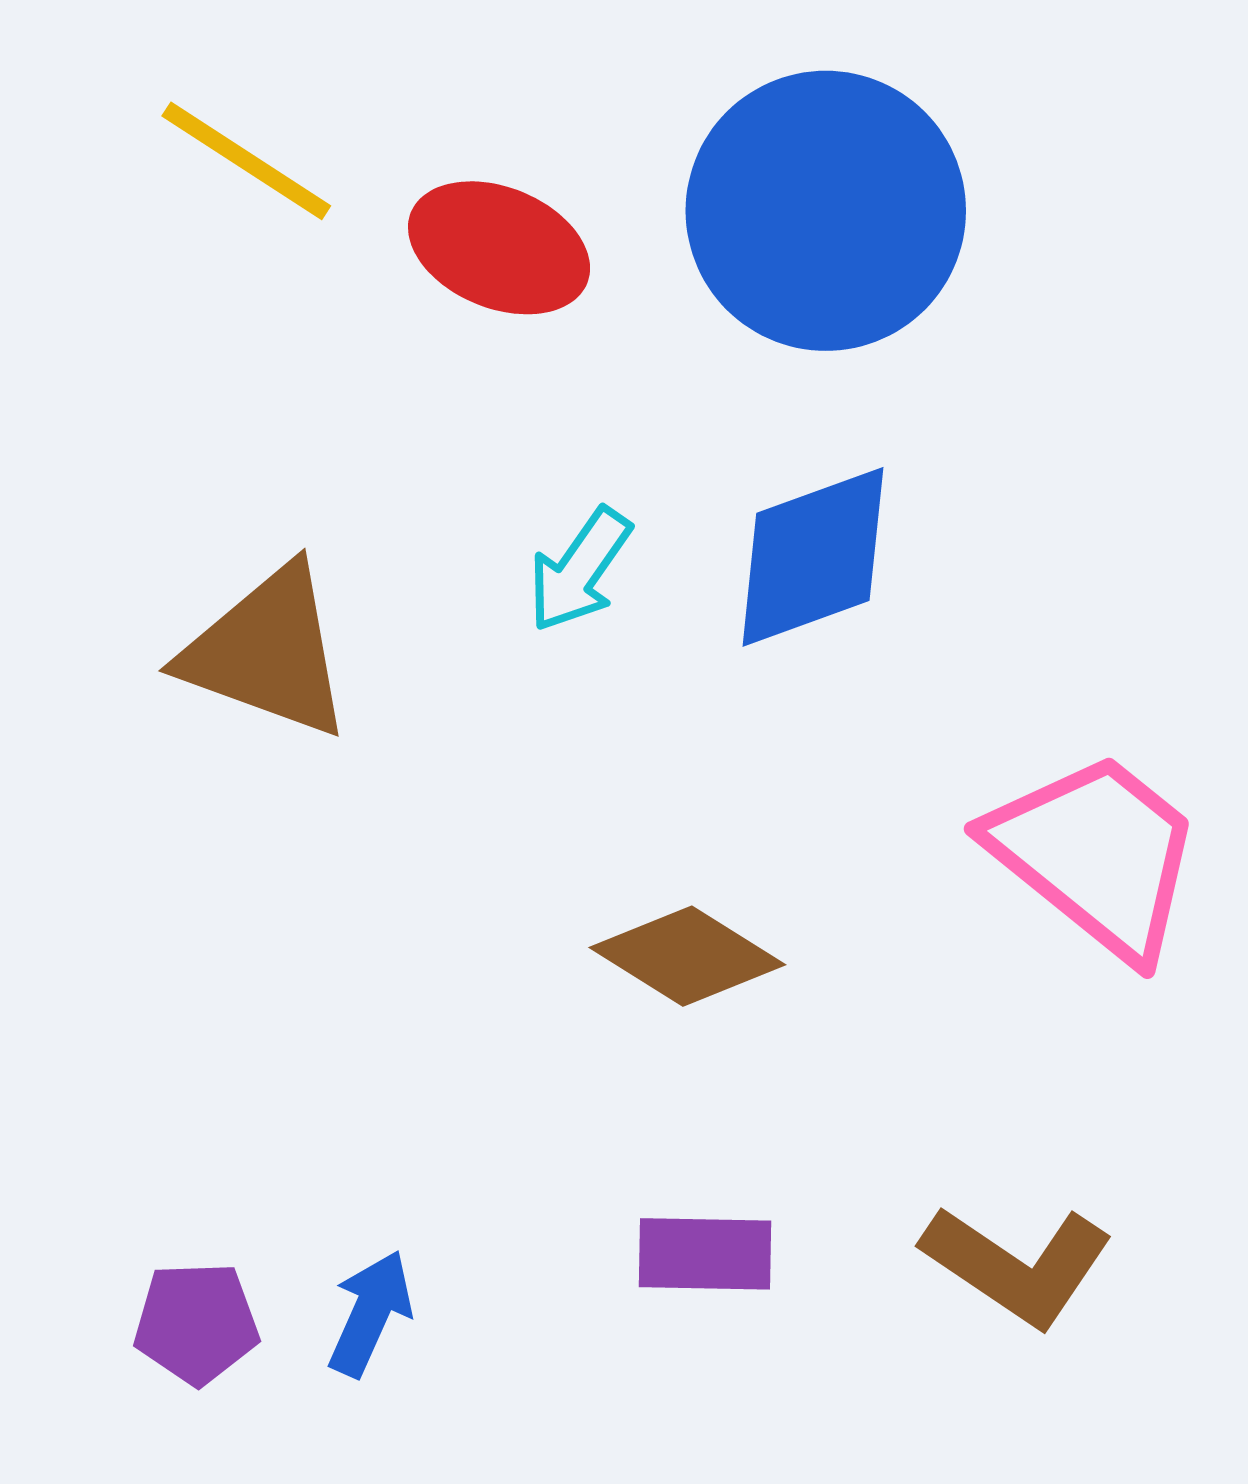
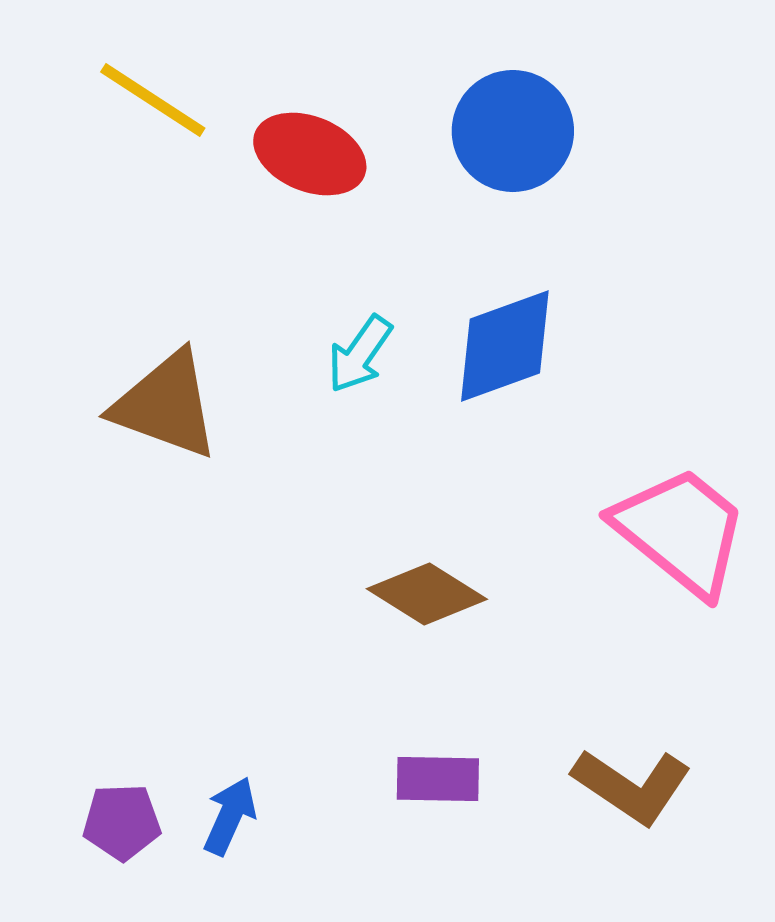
blue circle: (826, 211) -> (513, 131), size x0.7

